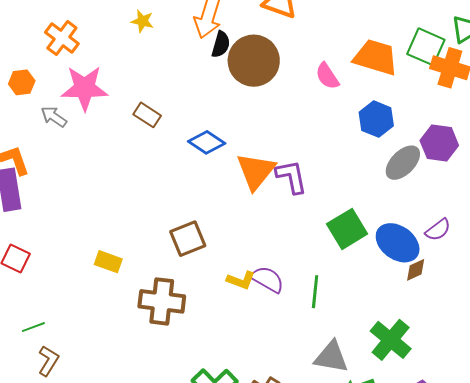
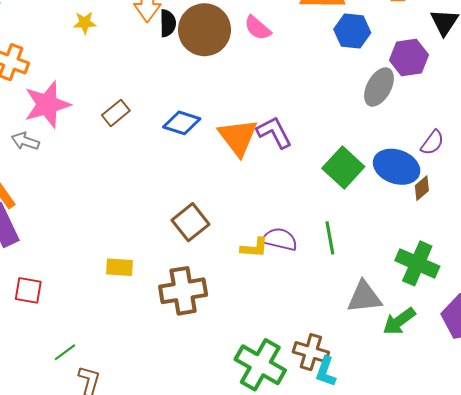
pink semicircle: (327, 76) -> (258, 28), moved
brown rectangle: (147, 115) -> (116, 113), turned -56
blue hexagon: (376, 119) -> (352, 31), moved

